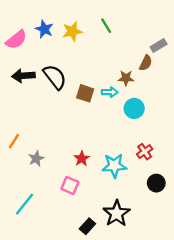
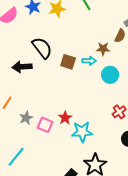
black arrow: (23, 76) -> (22, 67), moved
cyan star: (114, 166) -> (82, 132), moved
pink square: (70, 185) -> (45, 125), moved

